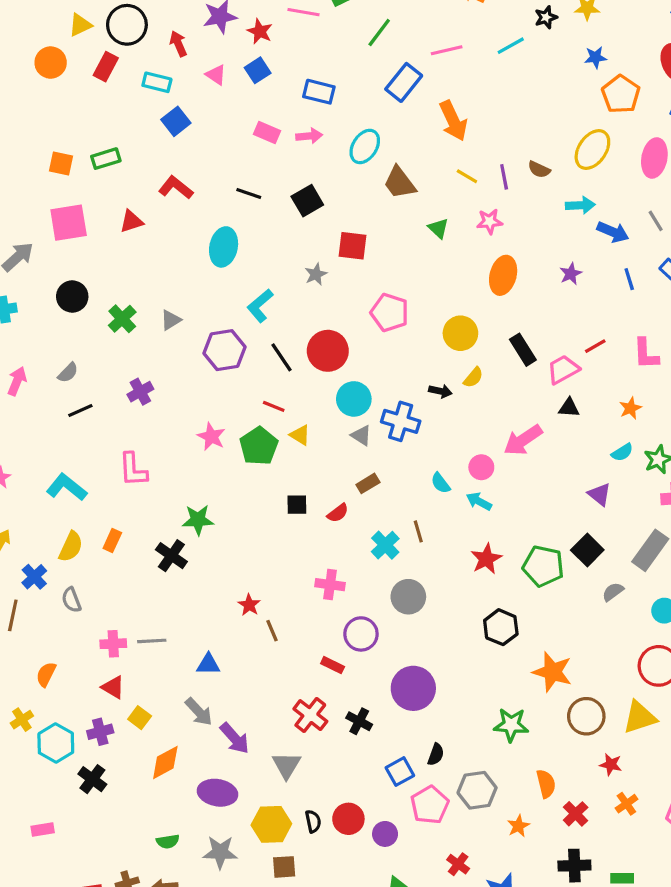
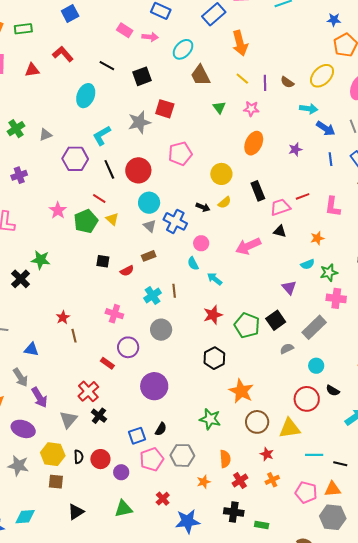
gray star: (316, 274) -> (139, 122), size x1.6
pink pentagon: (390, 312) -> (180, 154), turned 30
pink circle: (481, 467) -> (201, 243), moved
black cross: (359, 721) -> (99, 416), moved

